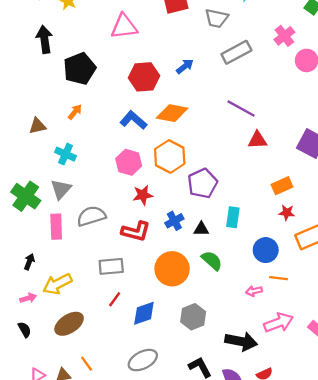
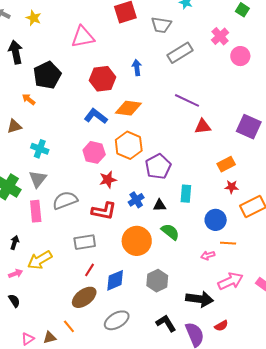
blue arrow: (185, 66) -> (137, 68), turned -56
orange arrow: (75, 112) -> (29, 99), moved, turned -88
brown ellipse: (69, 324) -> (84, 297), moved

